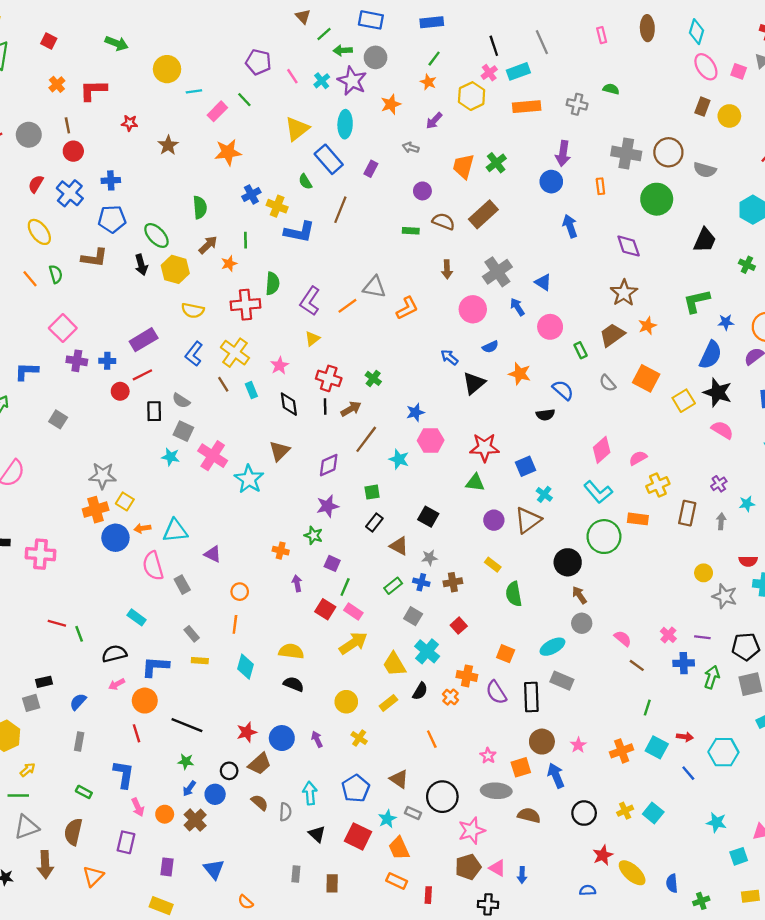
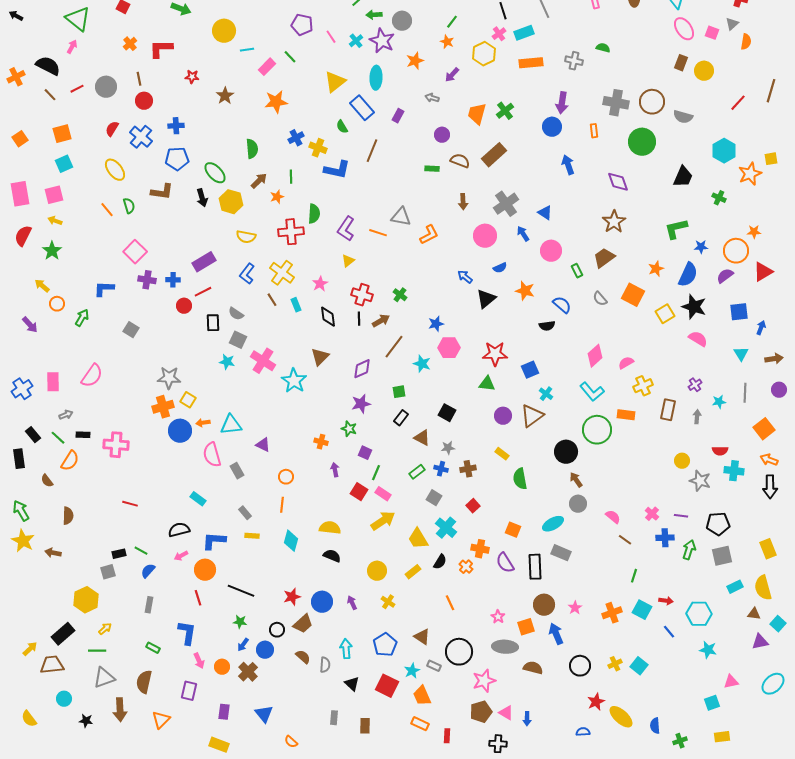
orange line: (347, 306) -> (378, 233), turned 54
orange star: (647, 326) -> (656, 269), moved
green line: (79, 634) -> (141, 551), moved, turned -40
cyan star: (716, 822) -> (708, 650), moved

